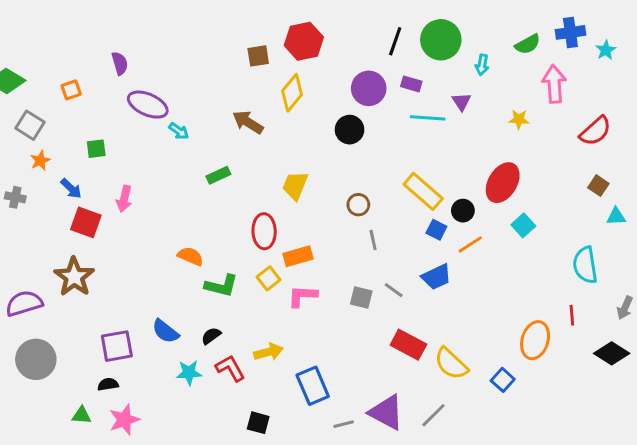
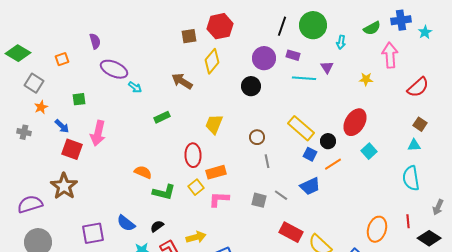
pink arrow: (124, 199) -> (98, 133), size x1.4
cyan triangle: (616, 216) -> (414, 145), moved
red line: (572, 315) -> (408, 221), moved

